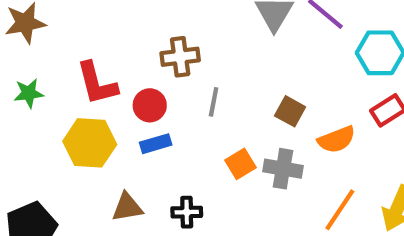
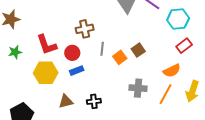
brown square: (290, 111) -> (138, 50), turned 32
orange semicircle: (337, 140) -> (172, 71), moved
orange square: (240, 164) -> (120, 57), moved
gray cross: (283, 169) -> (138, 88), moved

